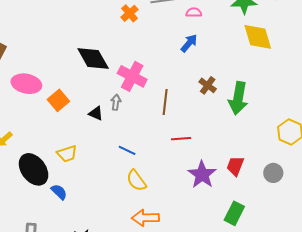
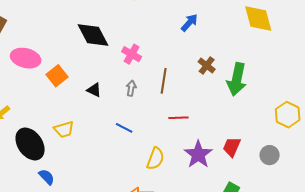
pink cross: (132, 76) -> (132, 54), size x0.7
gray arrow: (116, 102) -> (131, 88), moved
yellow semicircle: (136, 181) -> (155, 159), moved, turned -125
blue semicircle: (59, 192) -> (47, 177), moved

